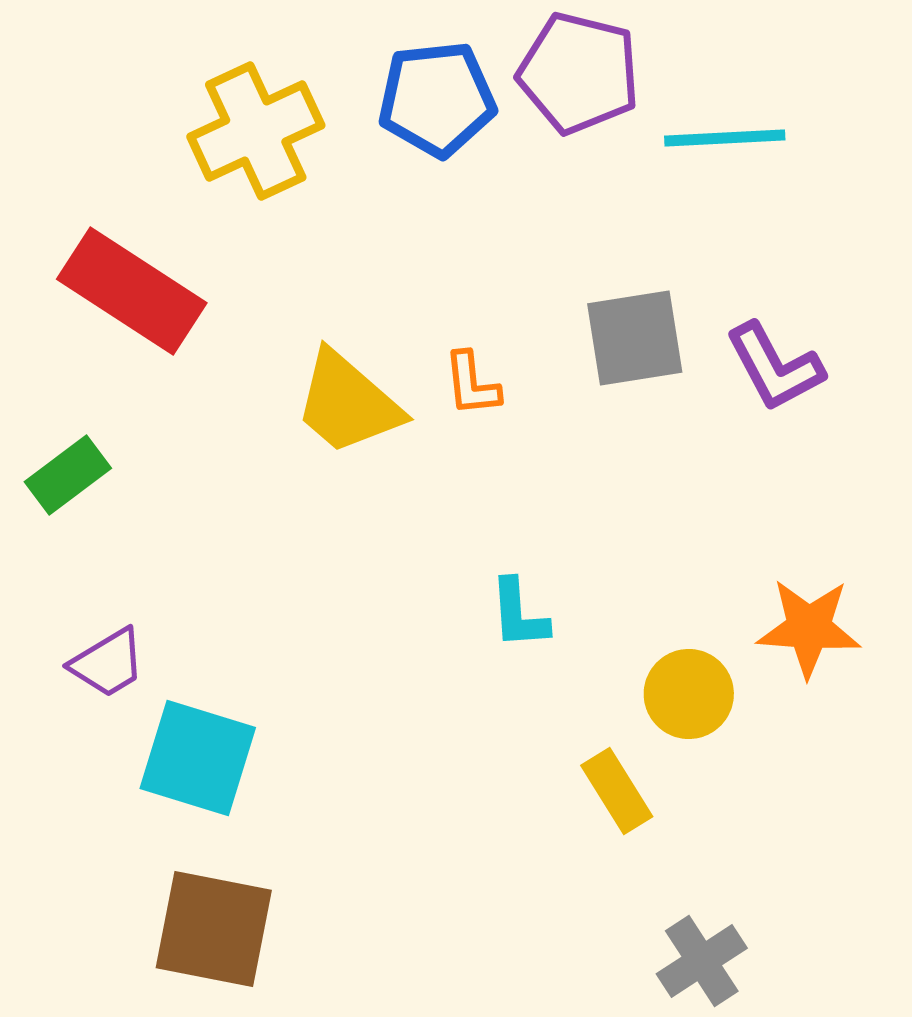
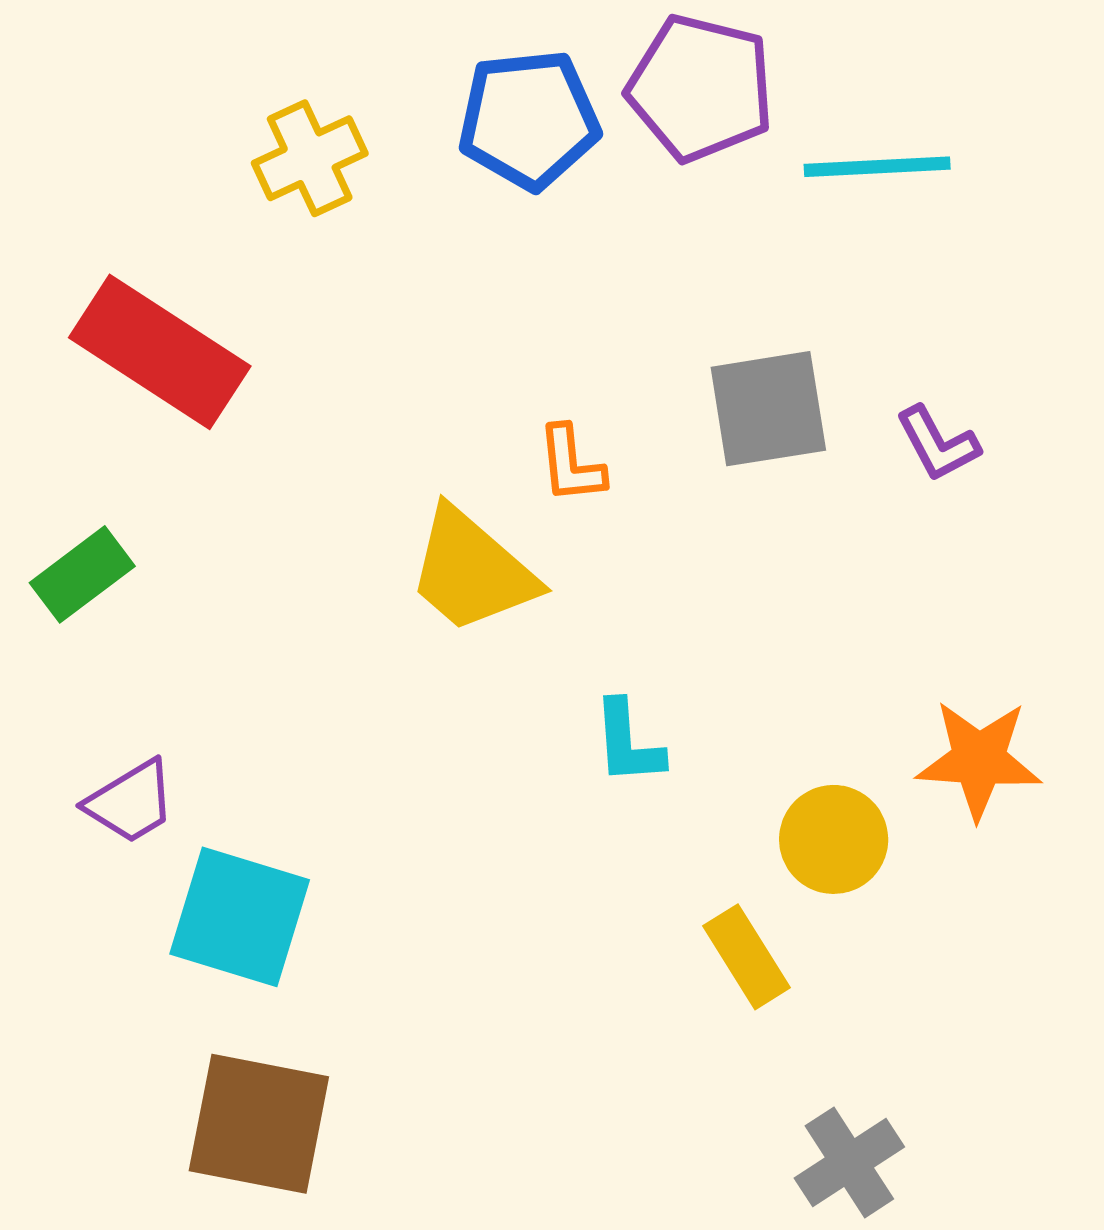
yellow cross: (256, 131) -> (310, 158), size x0.7
purple L-shape: (775, 367) -> (938, 444), size x0.7
yellow trapezoid: (348, 403) -> (472, 571), moved

